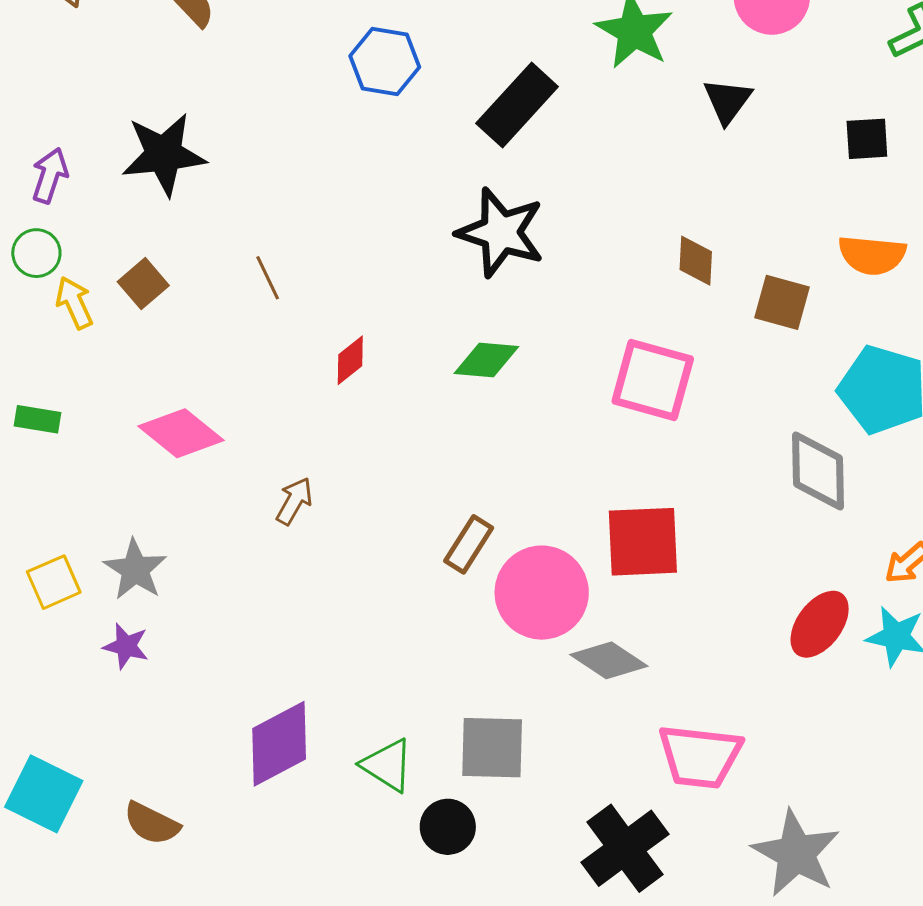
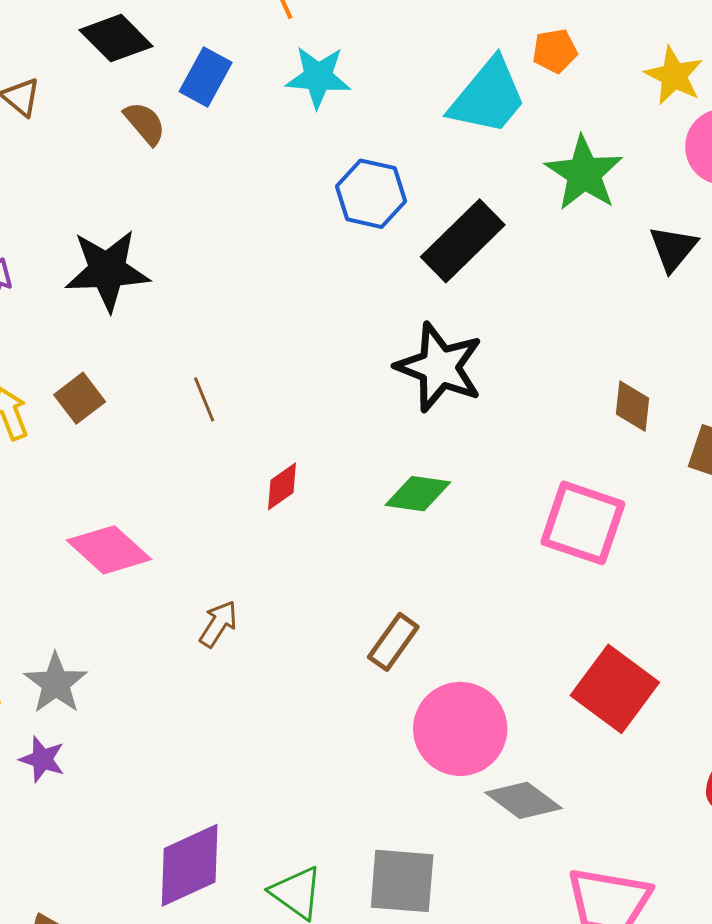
blue hexagon: (385, 61) -> (371, 194), moved
red square: (643, 542) -> (615, 689), moved, turned 36
brown rectangle: (469, 544) -> (393, 642), moved

